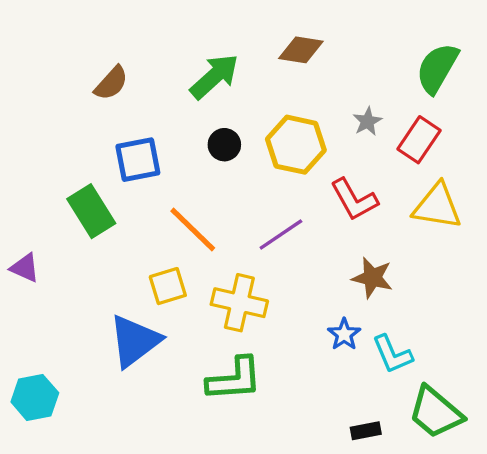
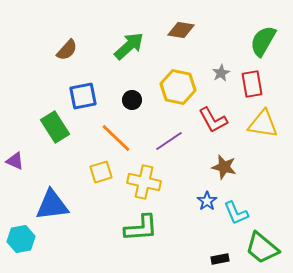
red rectangle: (419, 140) -> (252, 84), turned -44
black circle: (224, 145) -> (132, 100), moved
blue triangle: (135, 341) -> (52, 205), moved, turned 30

